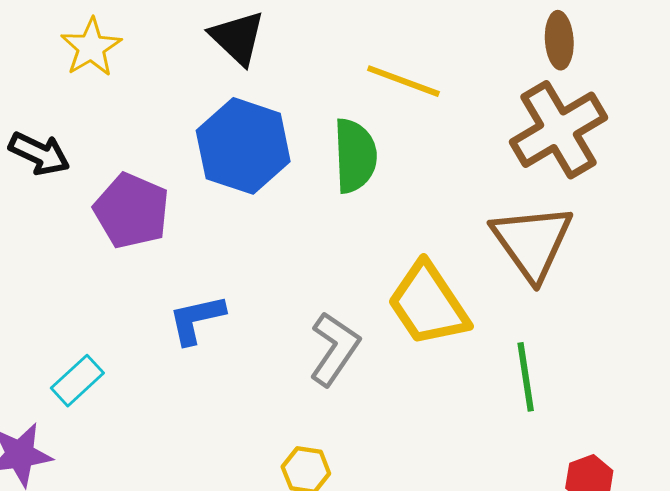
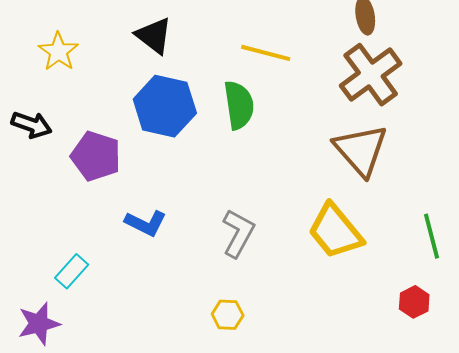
yellow trapezoid: (428, 304) -> (335, 231), moved
blue L-shape: (196, 319) -> (146, 223), turned -135
green line: (526, 377) -> (431, 236), moved

